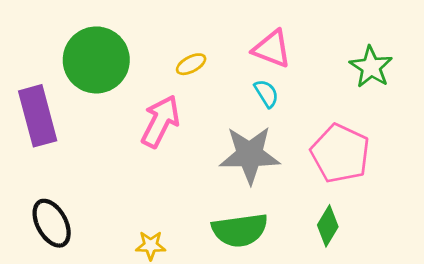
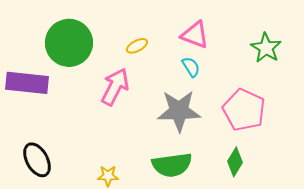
purple rectangle: (38, 116) -> (27, 83), turned -69

